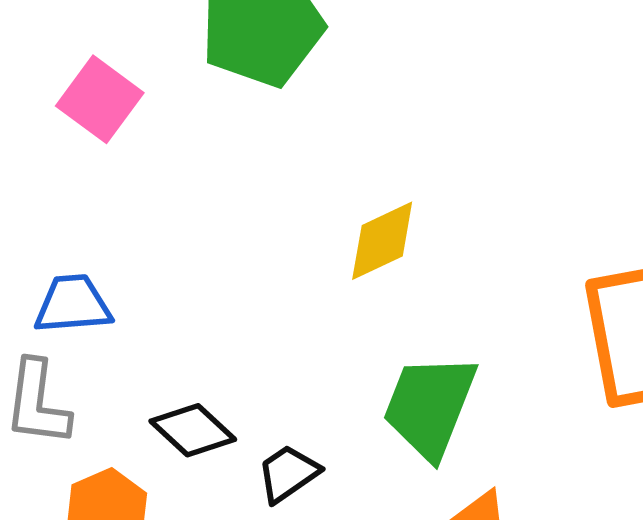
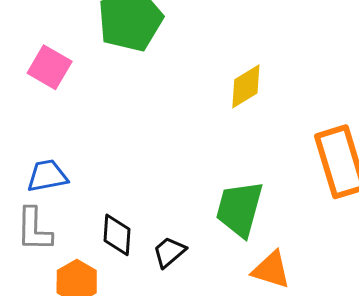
yellow diamond: (382, 241) -> (246, 86), moved
black diamond: (193, 430) -> (117, 235), turned 57

